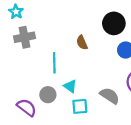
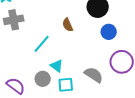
cyan line: (54, 63) -> (42, 44), turned 42
gray circle: (48, 95) -> (43, 79), moved

